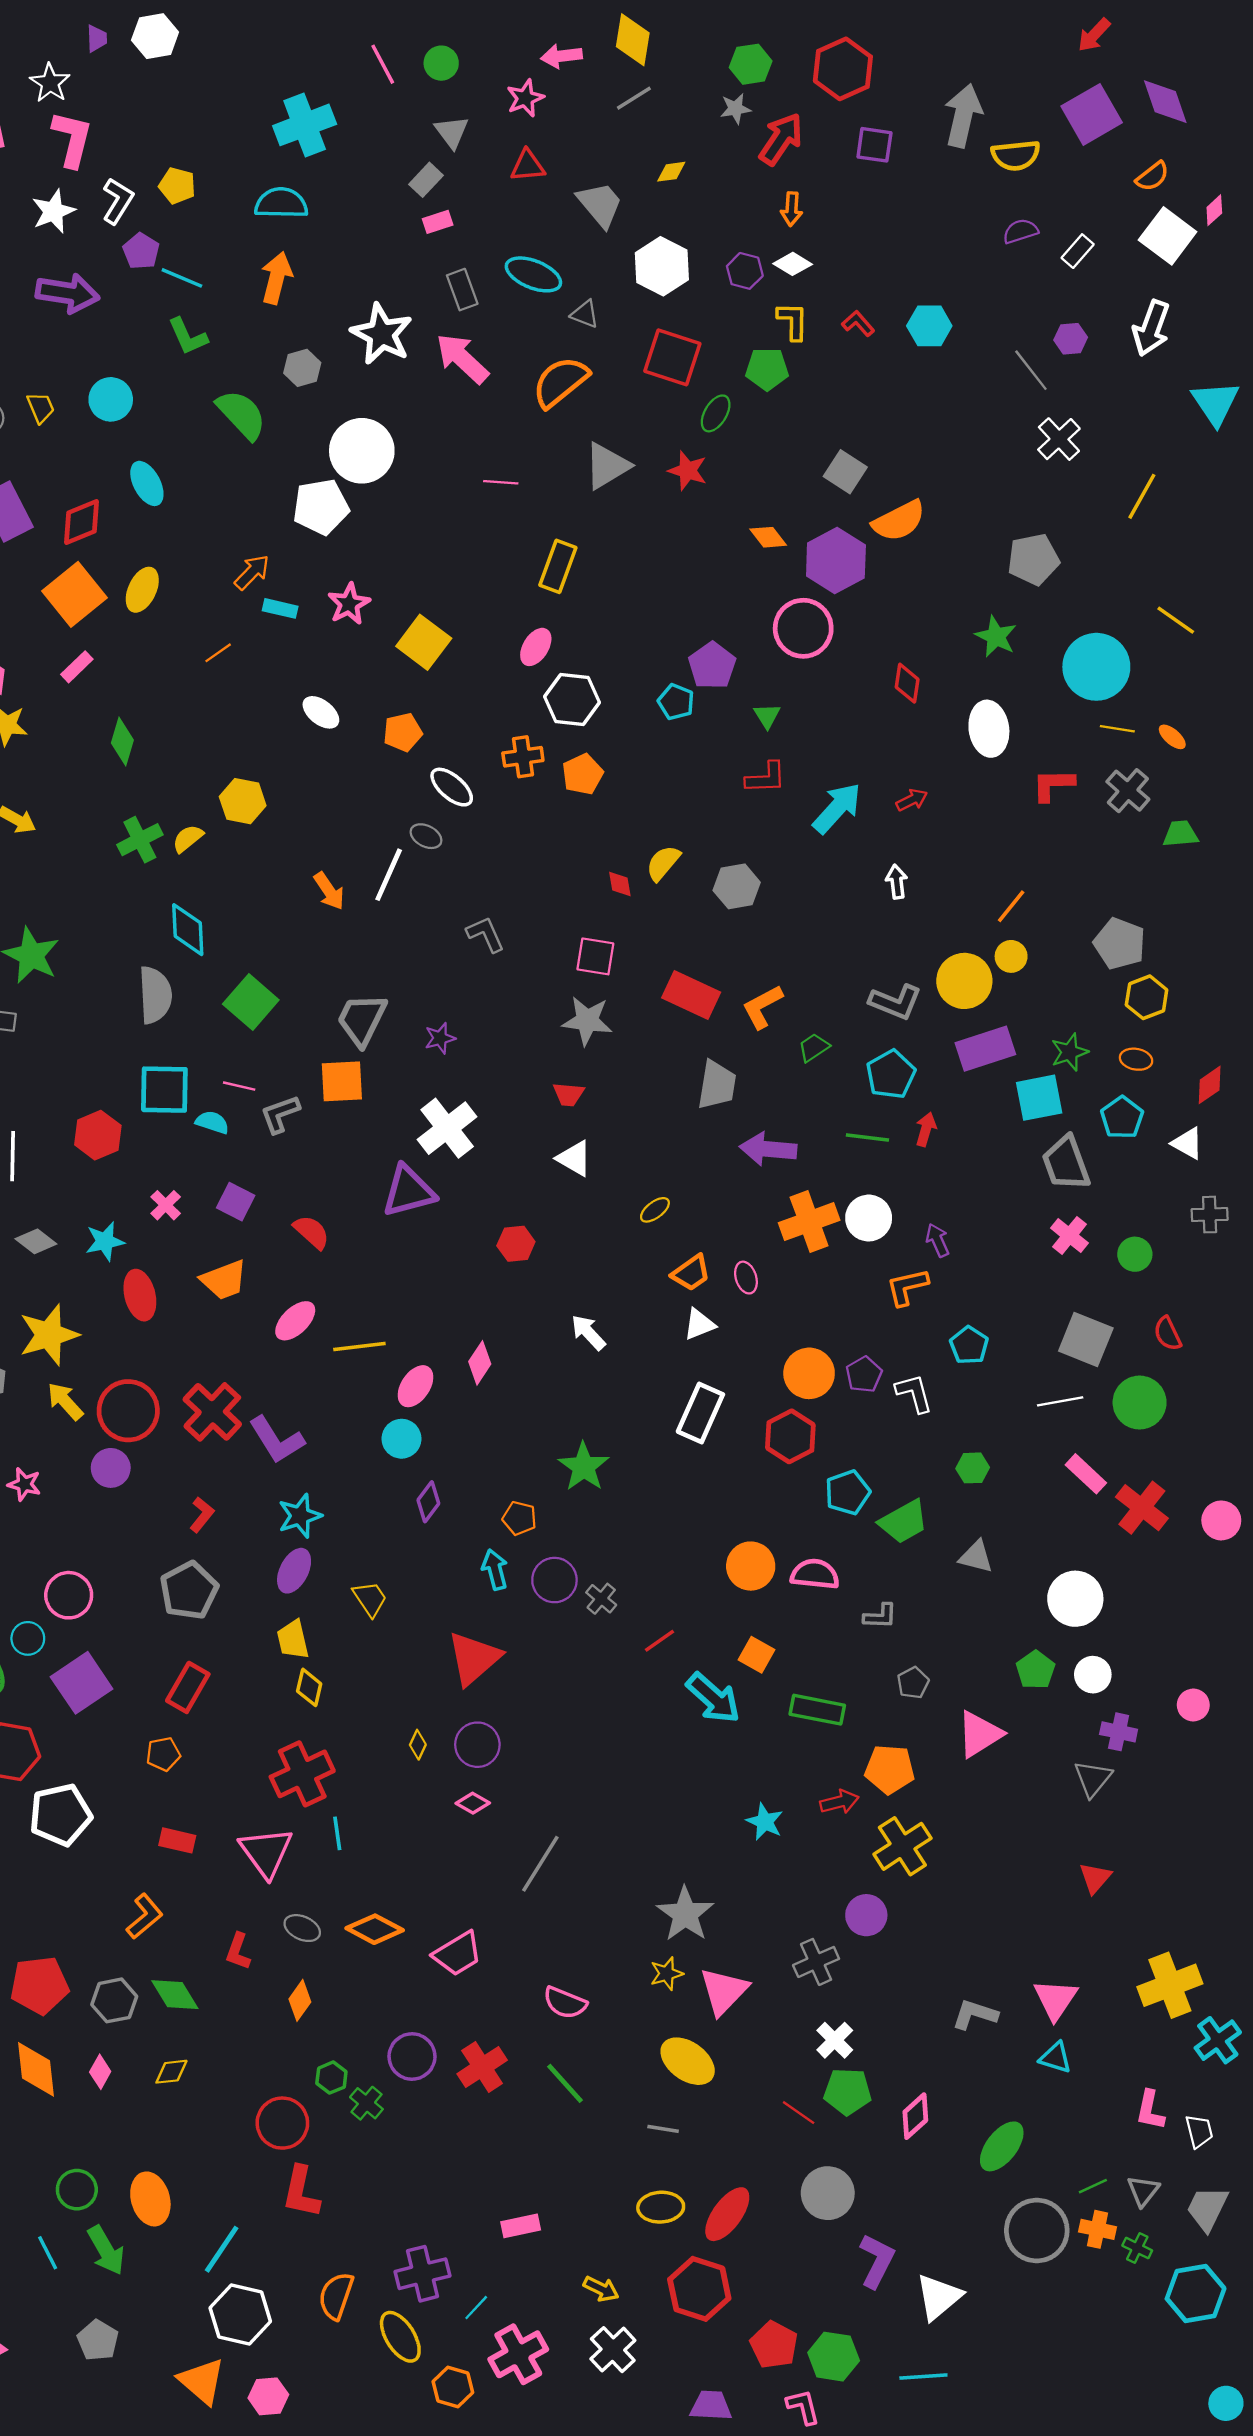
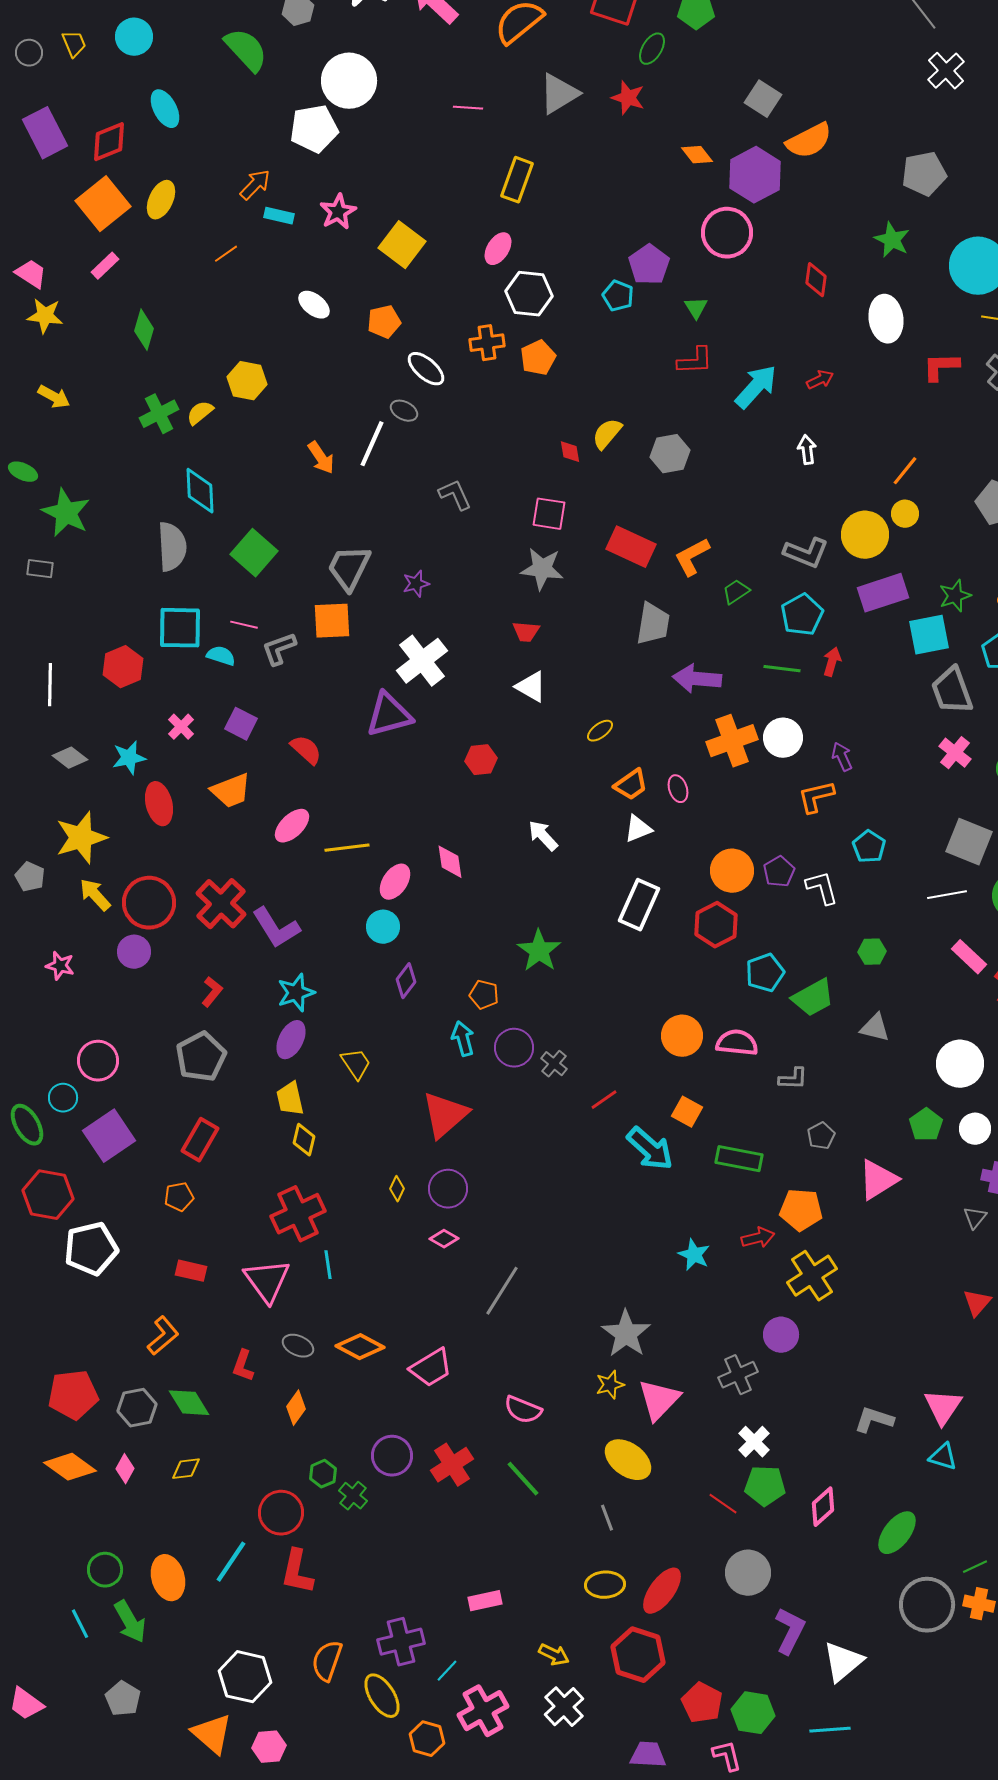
pink diamond: (480, 1363) -> (450, 862), turned -42
gray triangle: (1093, 1779) -> (975, 1218), size x0.7
orange diamond: (36, 2069) -> (70, 1467), turned -48
gray line: (663, 2129) -> (607, 1518), turned 60
cyan line: (222, 2249) -> (231, 1562), moved

